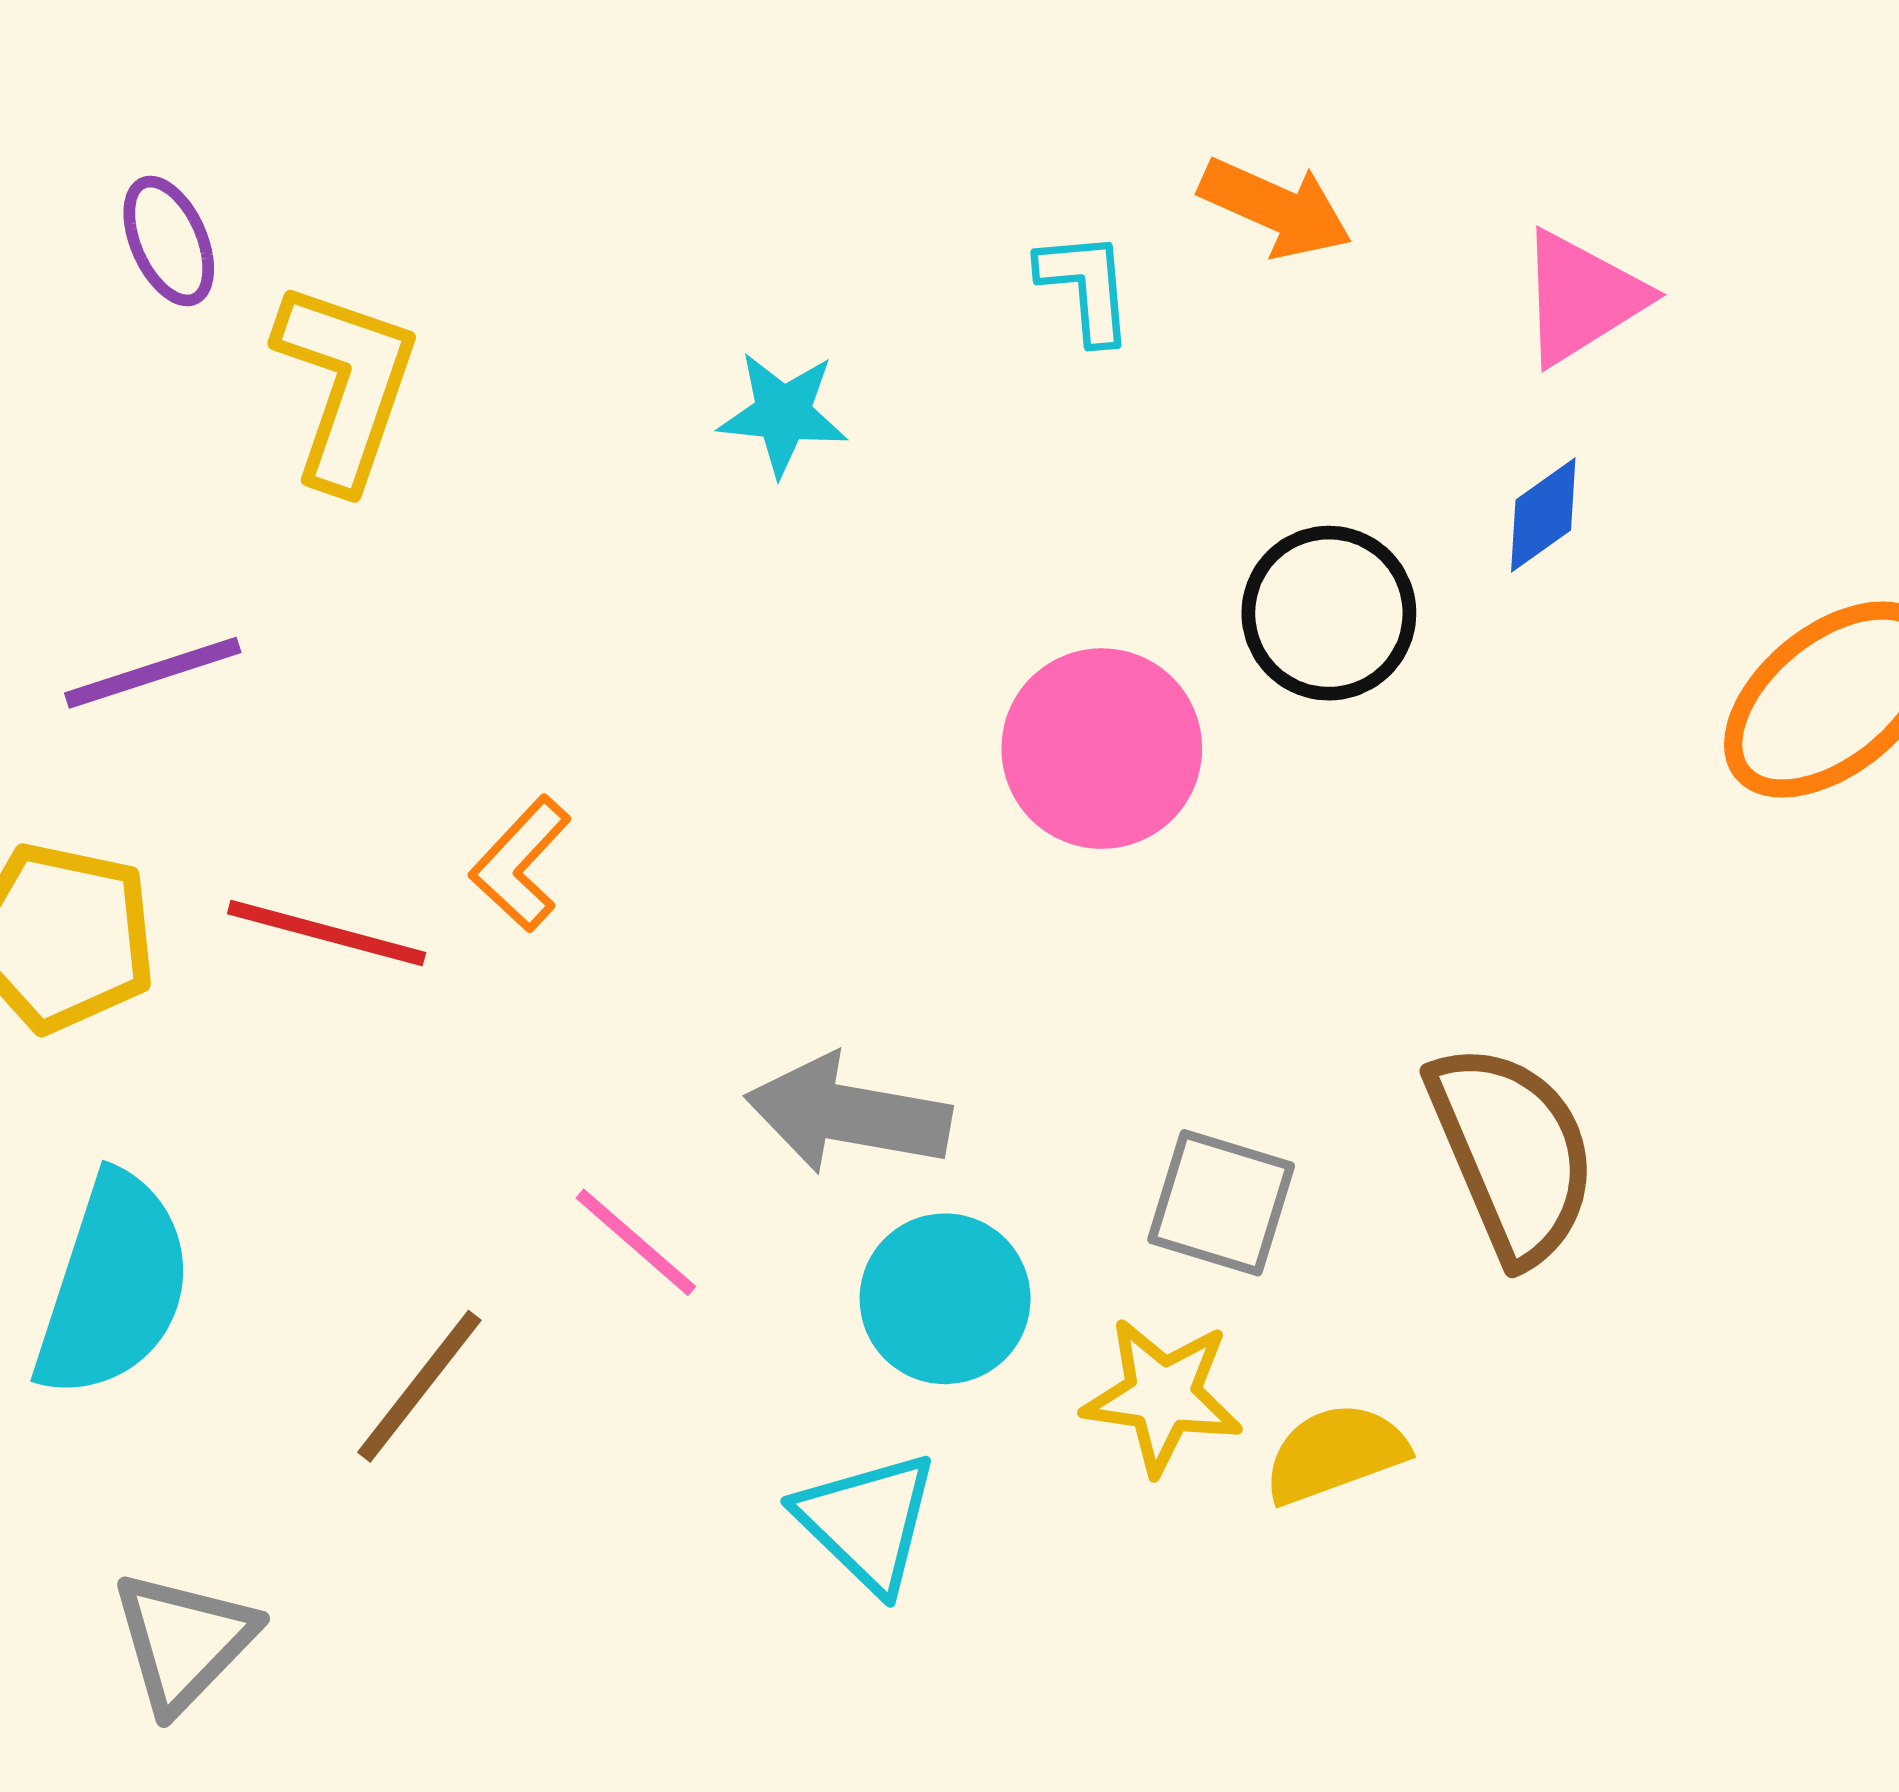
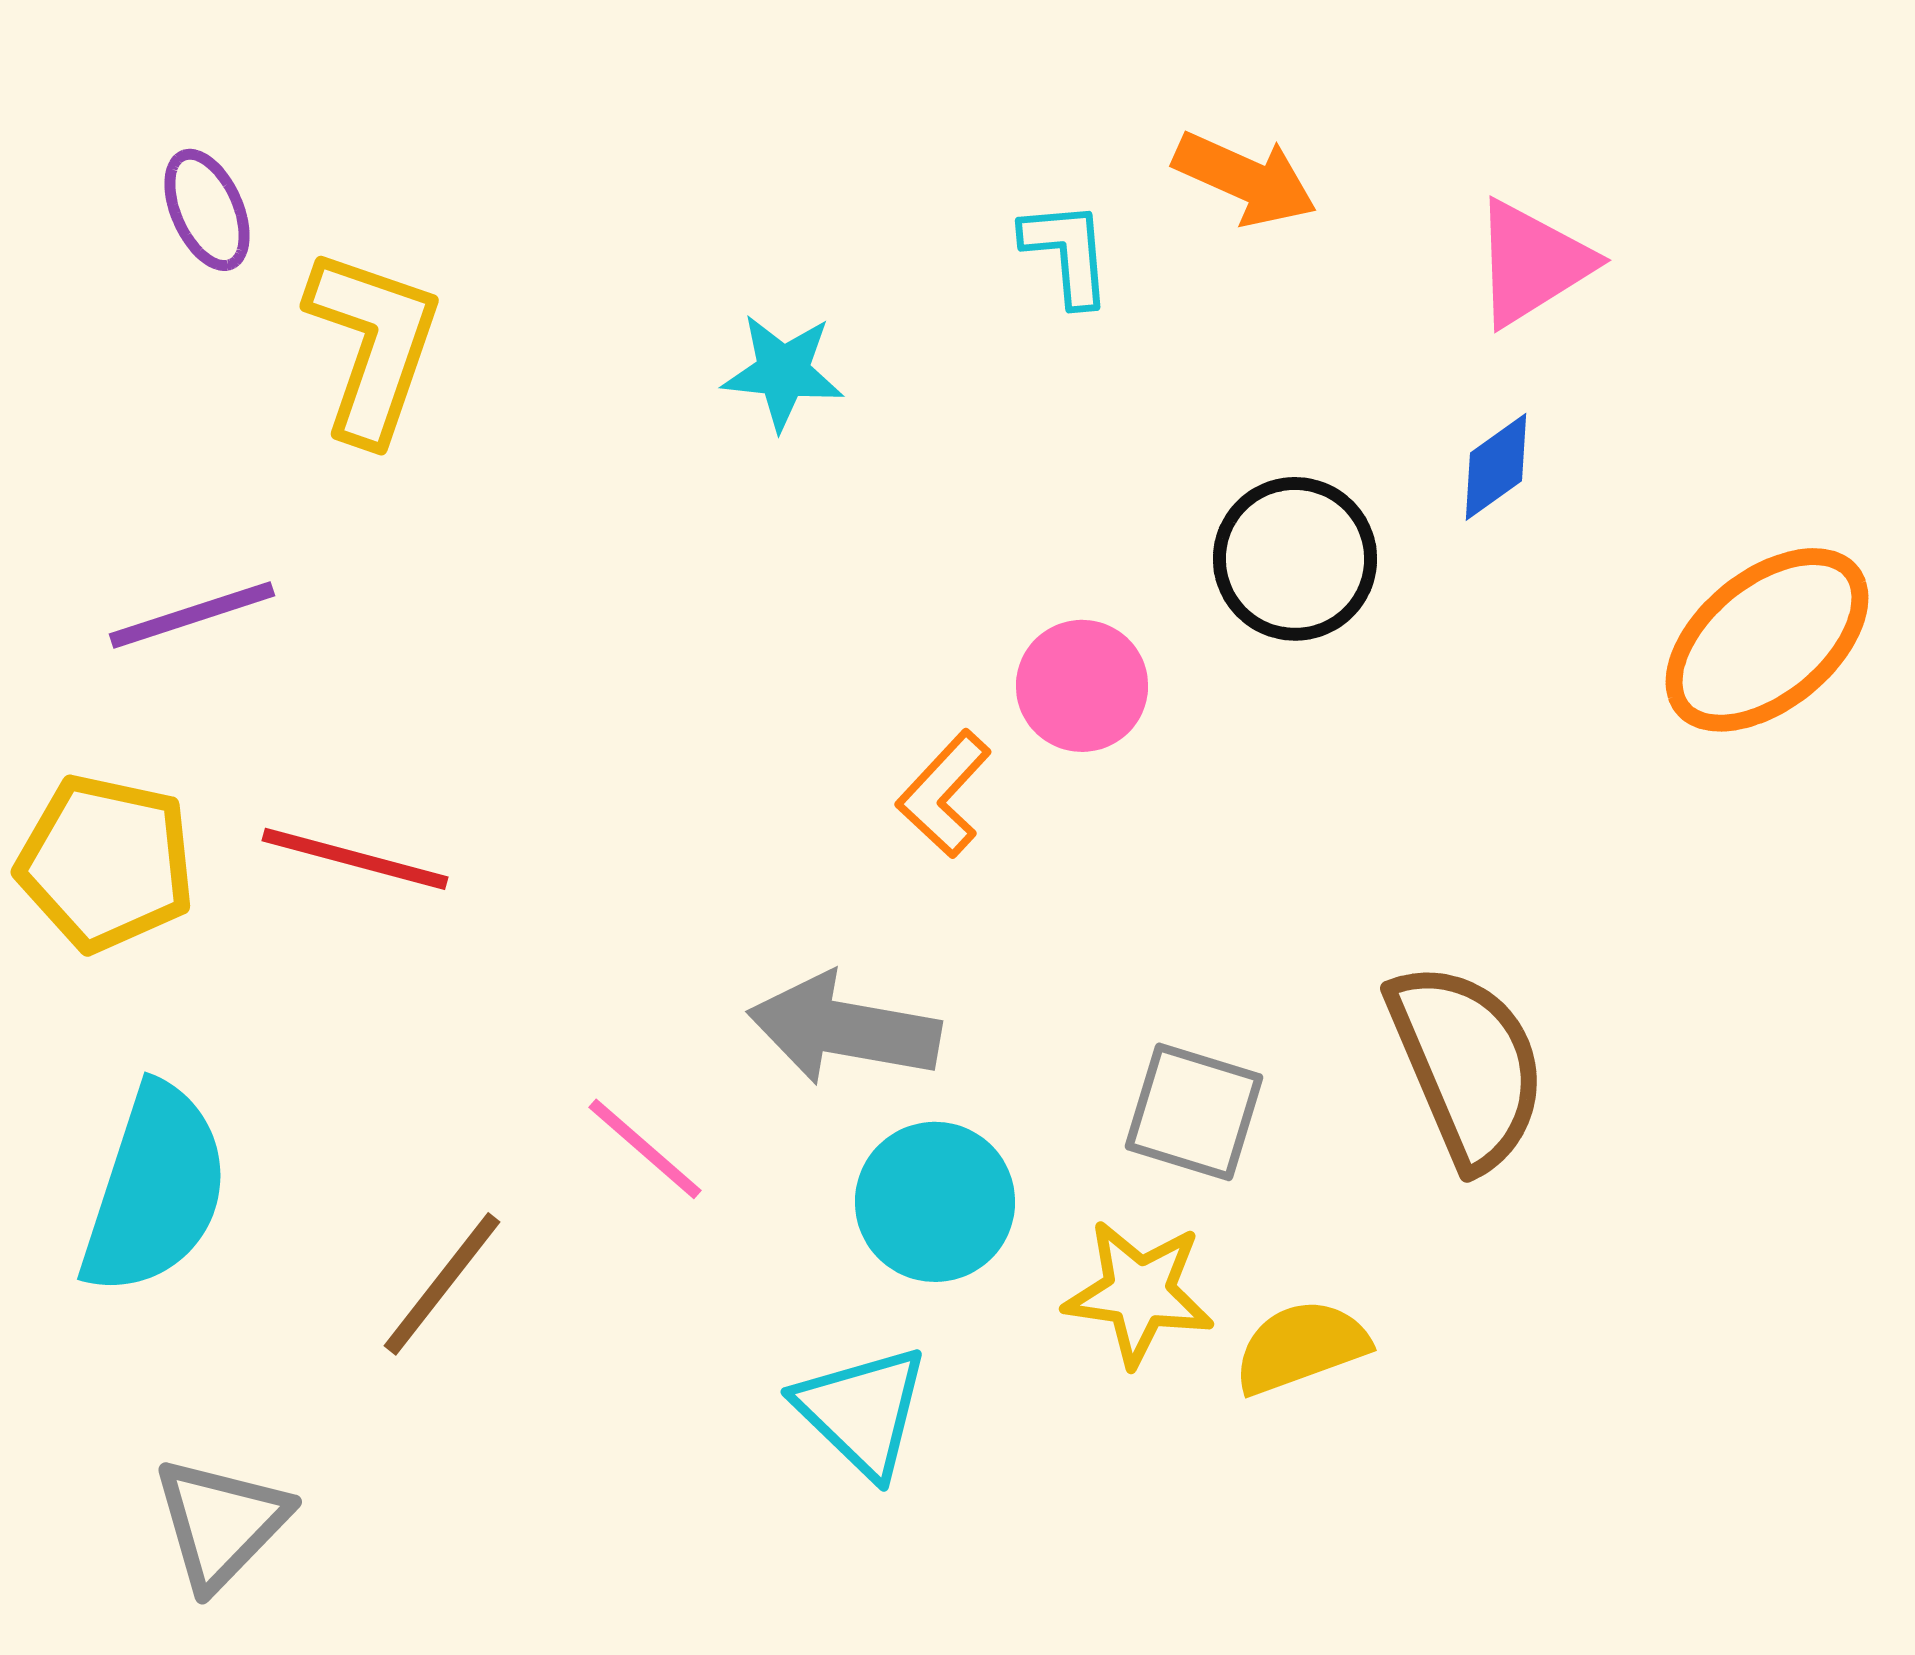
pink circle: (1102, 749) -> (1082, 686), size x0.7
orange L-shape: (521, 864) -> (944, 794), moved

